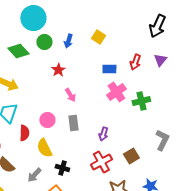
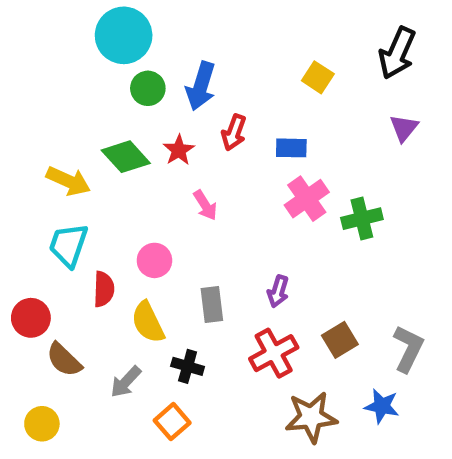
yellow square: (98, 37) -> (318, 77), moved
blue arrow: (68, 41) -> (201, 86), size x1.5
green diamond: (18, 51) -> (126, 157), moved
red arrow: (135, 62) -> (234, 132), moved
gray rectangle: (73, 123) -> (212, 305), moved
gray L-shape: (162, 140) -> (408, 349), moved

